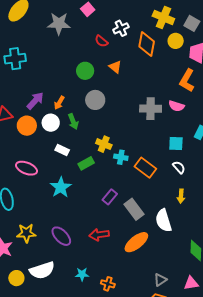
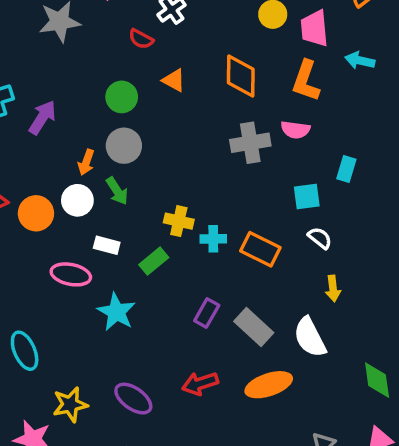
orange diamond: (147, 44) -> (241, 76), moved
gray circle: (95, 100) -> (124, 146), moved
purple arrow: (35, 101) -> (42, 117), moved
pink ellipse: (26, 168) -> (71, 274), moved
orange ellipse: (136, 242) -> (269, 385), turned 30

